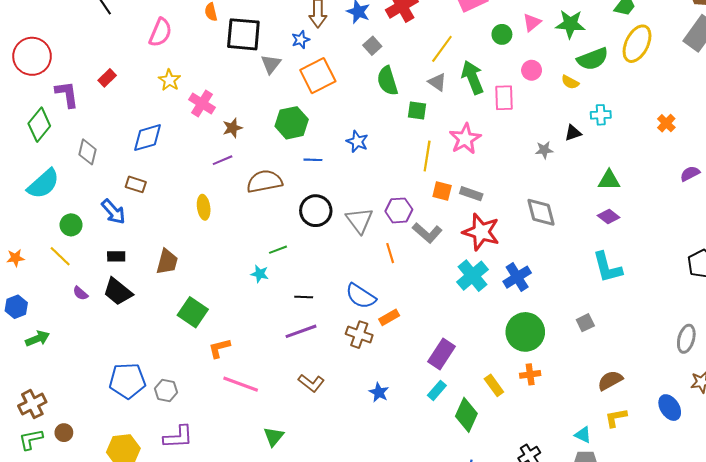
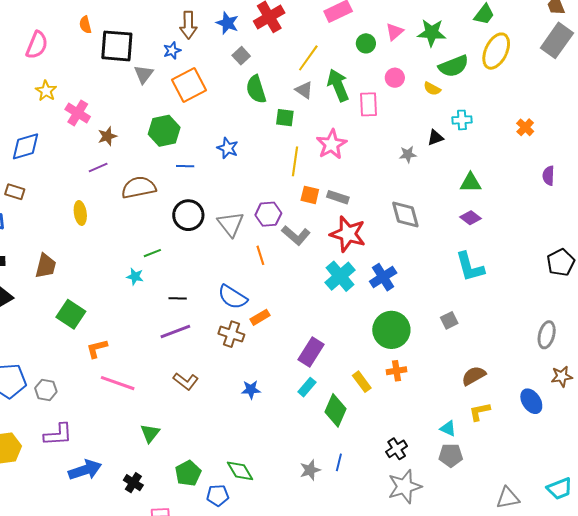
purple semicircle: (690, 174) -> (548, 176), turned -60
blue star: (379, 392) -> (251, 390), turned -30

